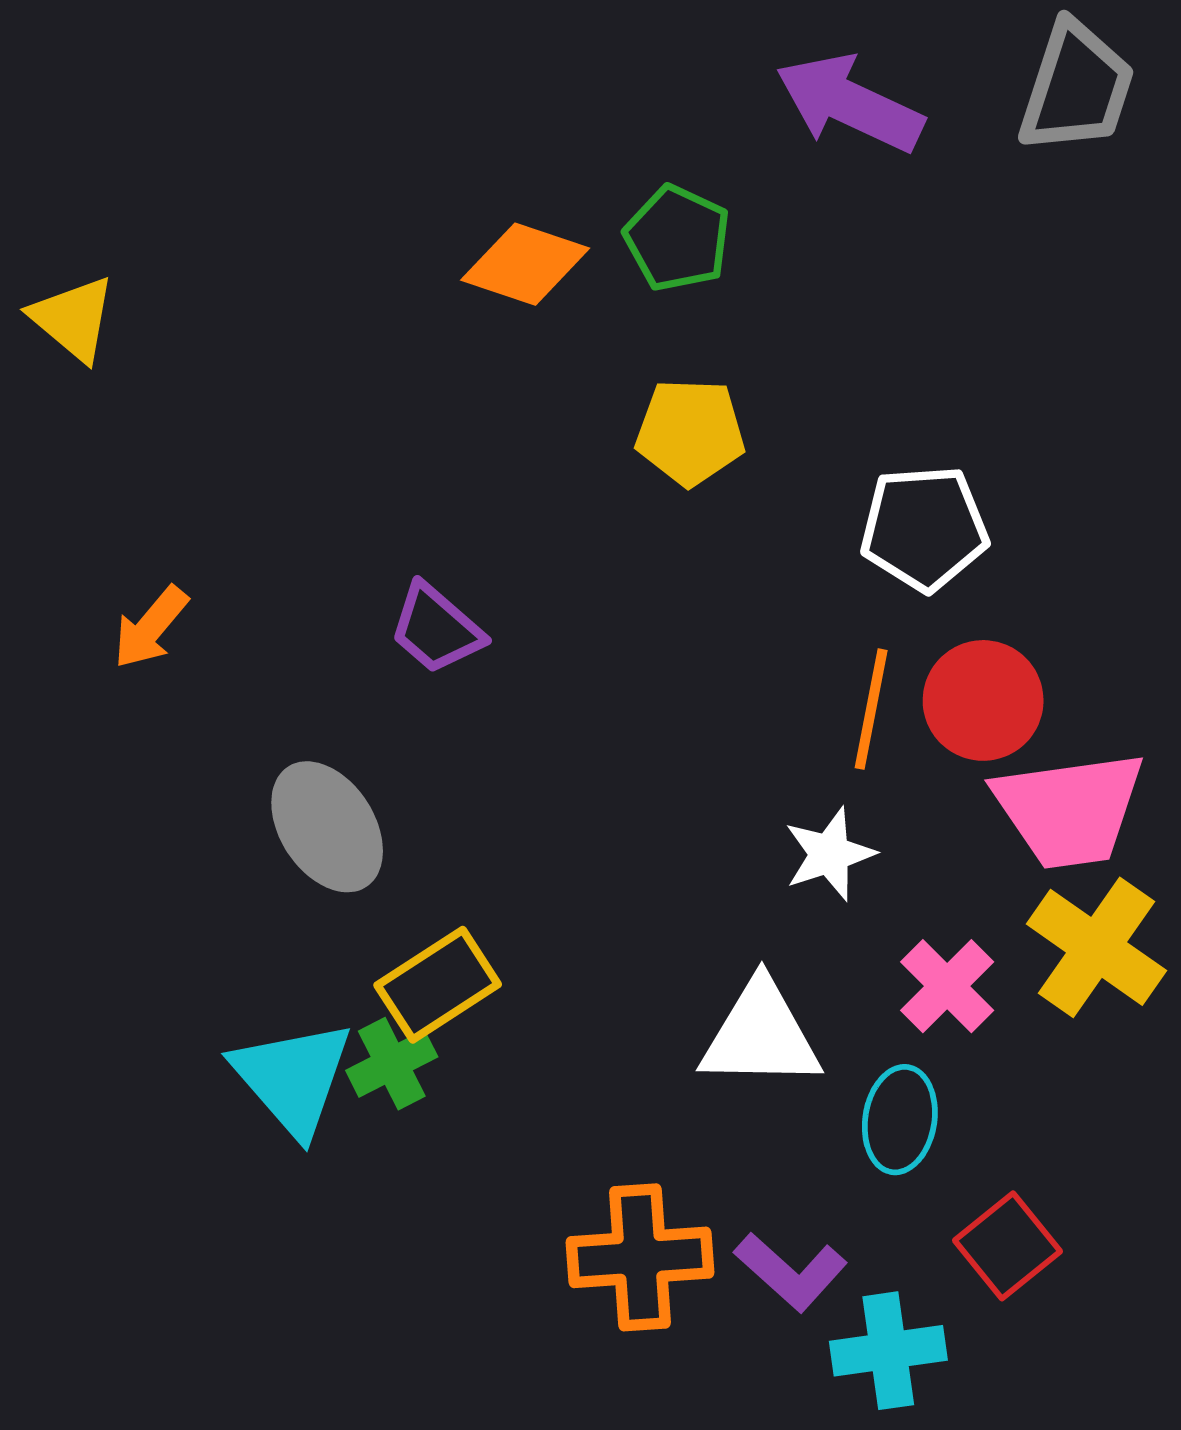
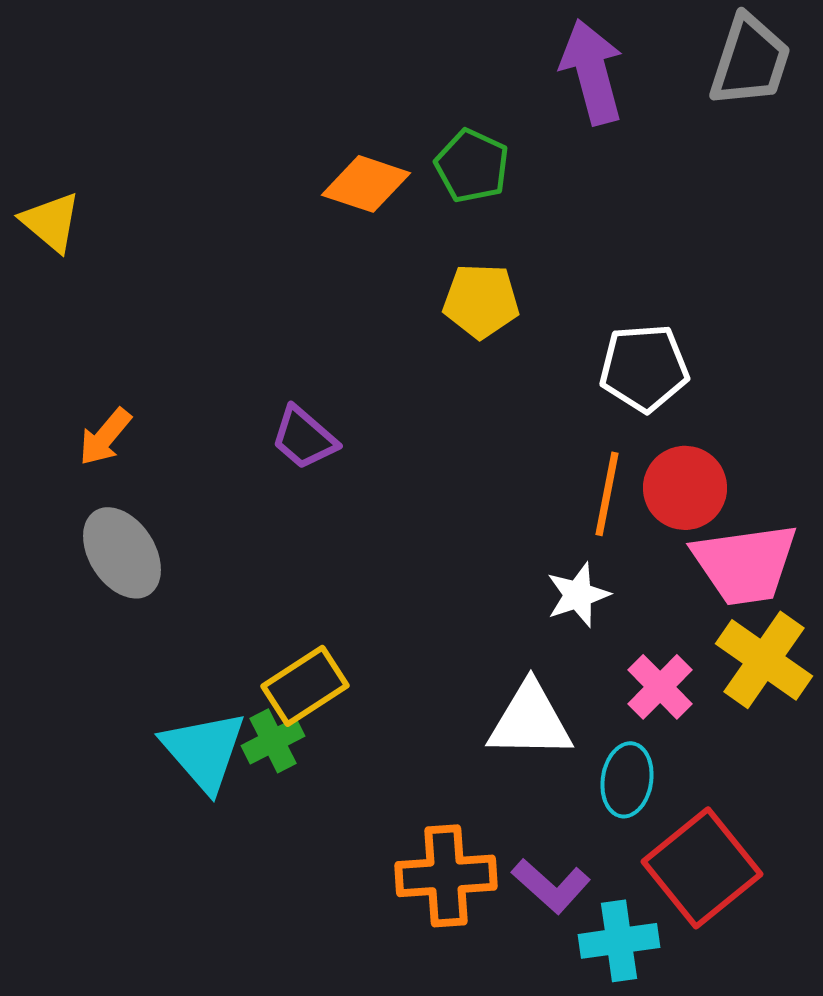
purple arrow: (850, 103) -> (592, 72), turned 50
gray ellipse: (327, 827) -> (122, 553), moved
red square: (1007, 1246) -> (702, 868), size x1.6

